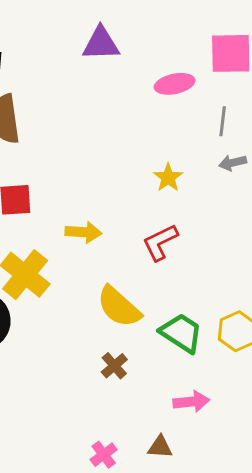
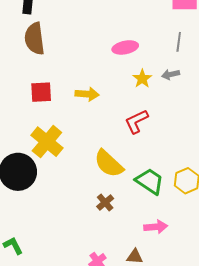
pink ellipse: (175, 84) -> (125, 47), moved
gray arrow: (233, 163) -> (171, 74), moved
yellow arrow: (83, 232) -> (87, 94), moved

